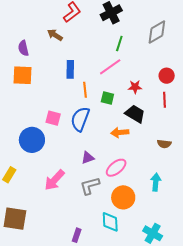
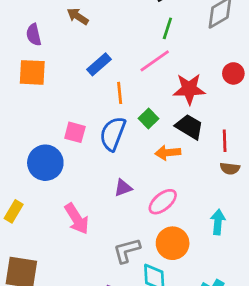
blue rectangle: (70, 69) -> (99, 64), turned 48
red star: (135, 87) -> (189, 89), size x1.6
green square: (107, 98) -> (148, 118), moved, turned 32
red line: (165, 100) -> (225, 141), moved
pink arrow: (55, 180) -> (77, 219), turned -75
gray L-shape: (90, 186) -> (127, 250), moved

